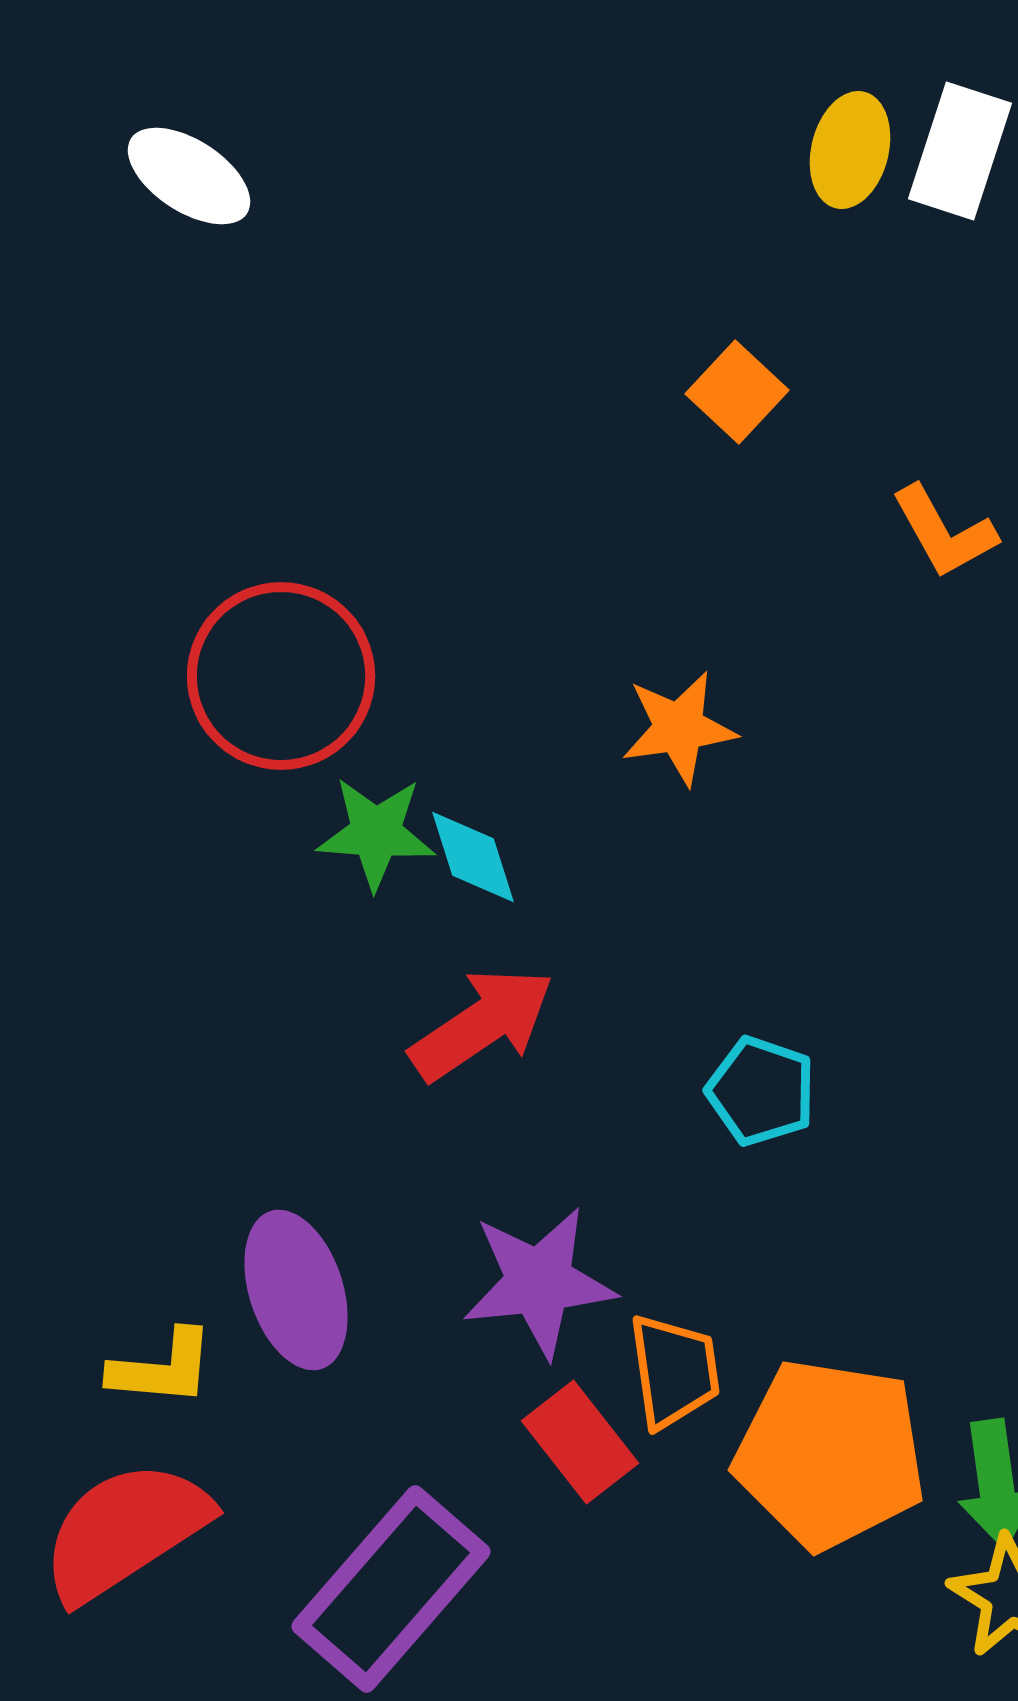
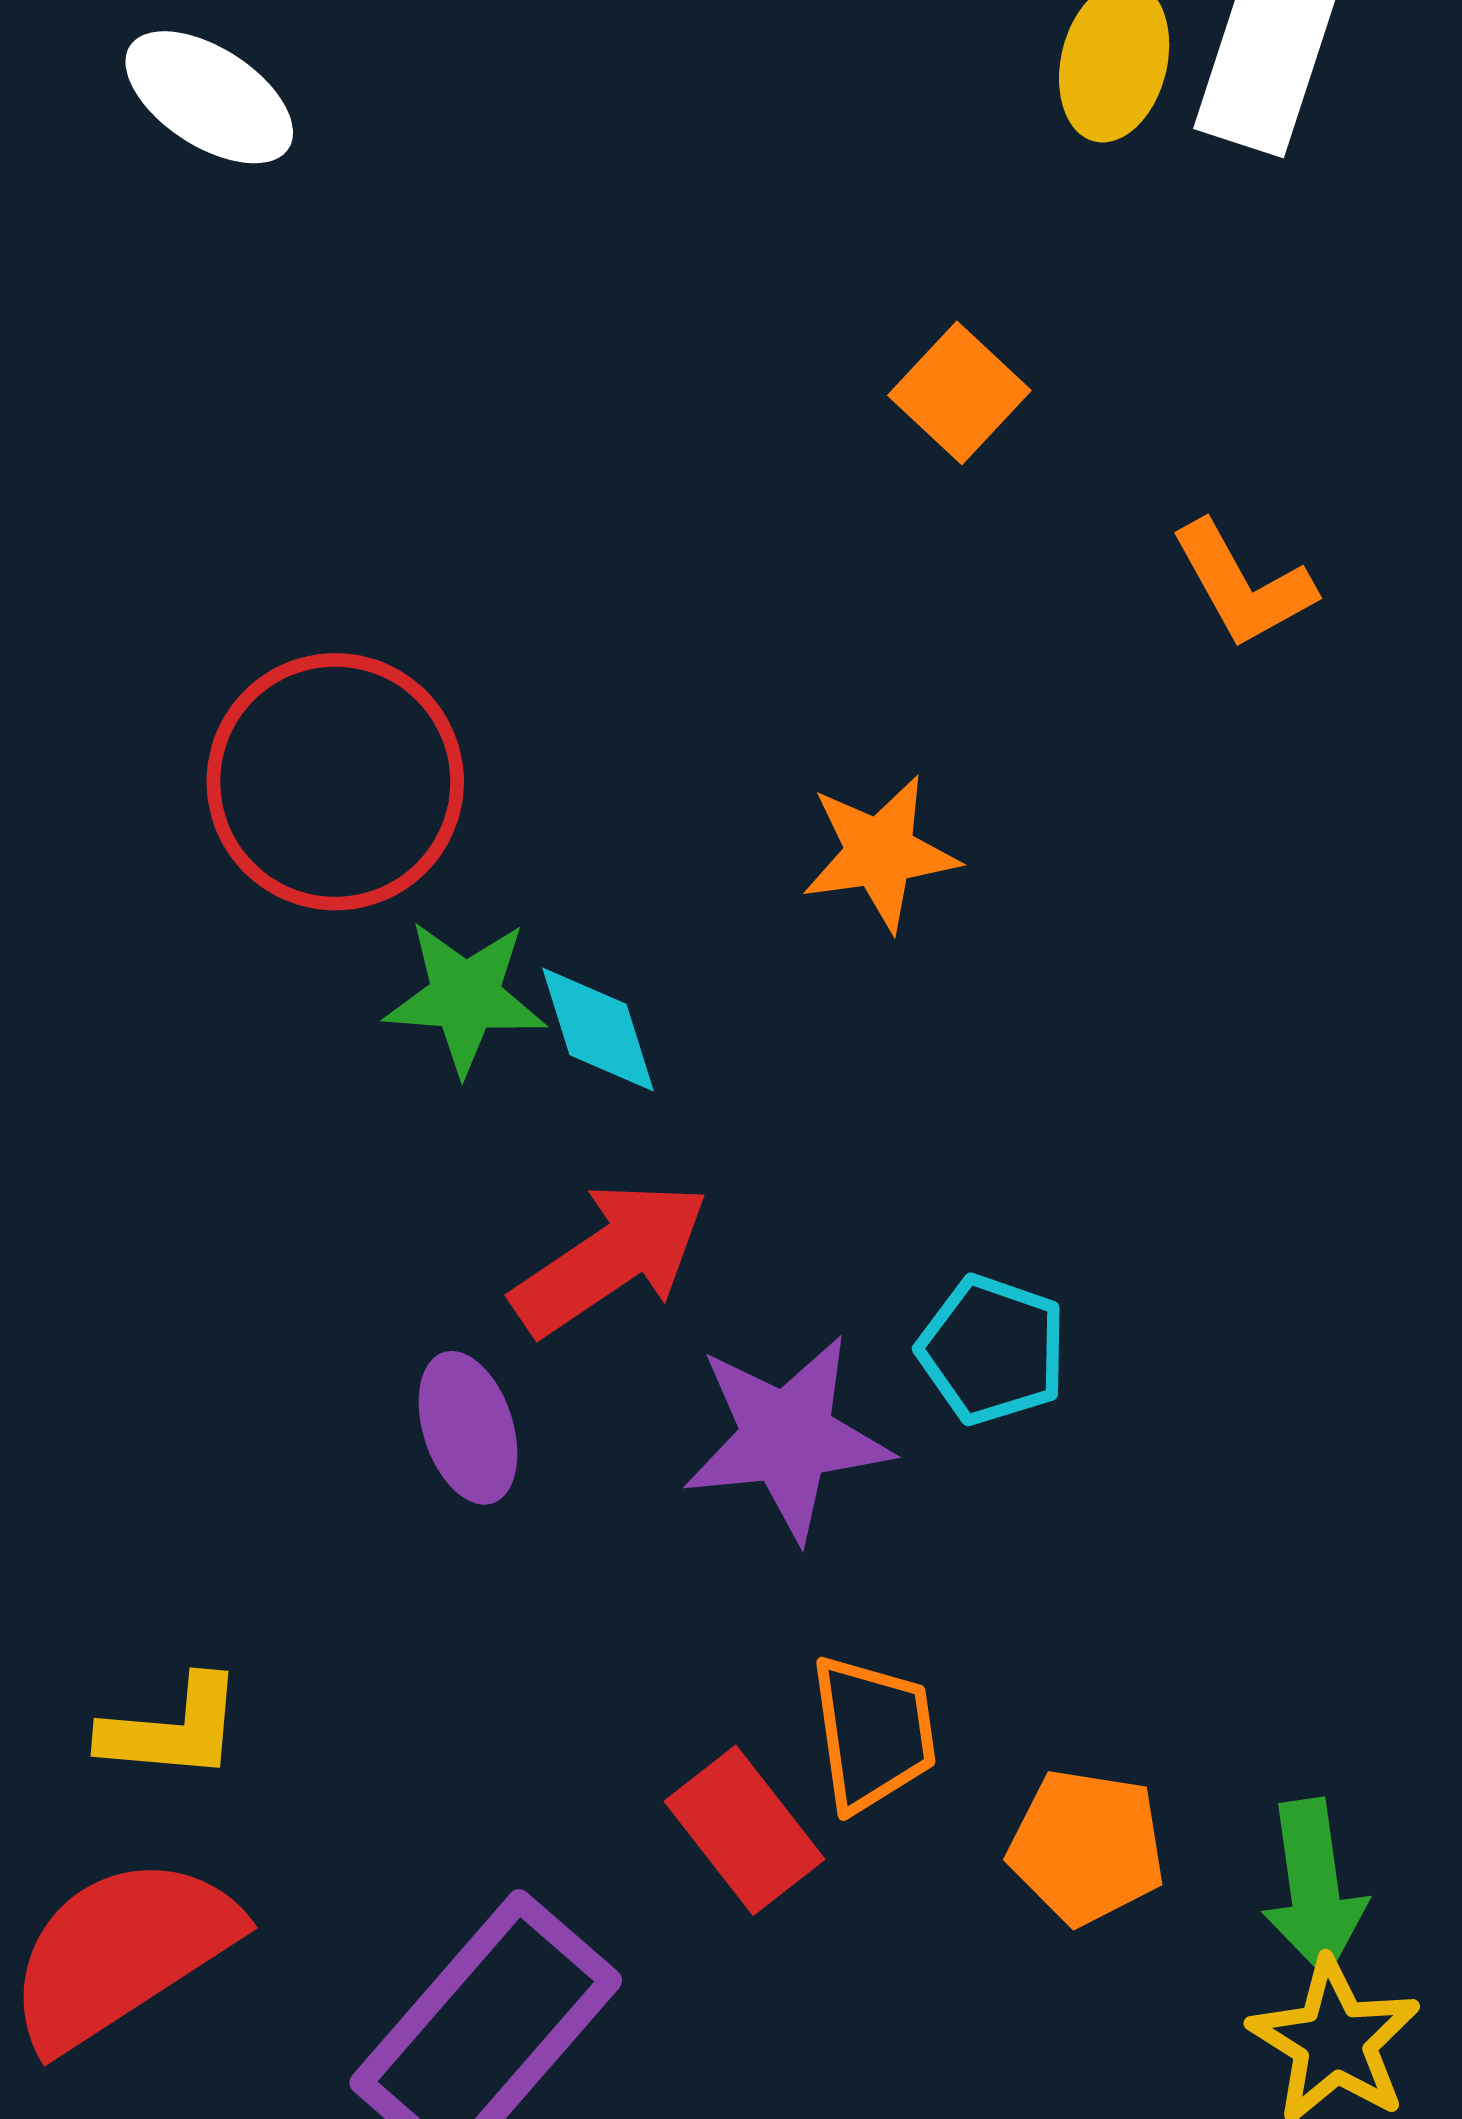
purple star: (539, 1282) -> (787, 1437), moved
purple ellipse: (296, 1290) -> (468, 1428), moved, size x0.7
orange pentagon: (830, 1454) -> (1087, 1847), size x0.6

